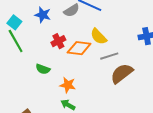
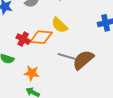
red cross: (58, 41) -> (23, 39), moved, turned -32
gray line: (109, 56) -> (66, 56), moved, turned 36

